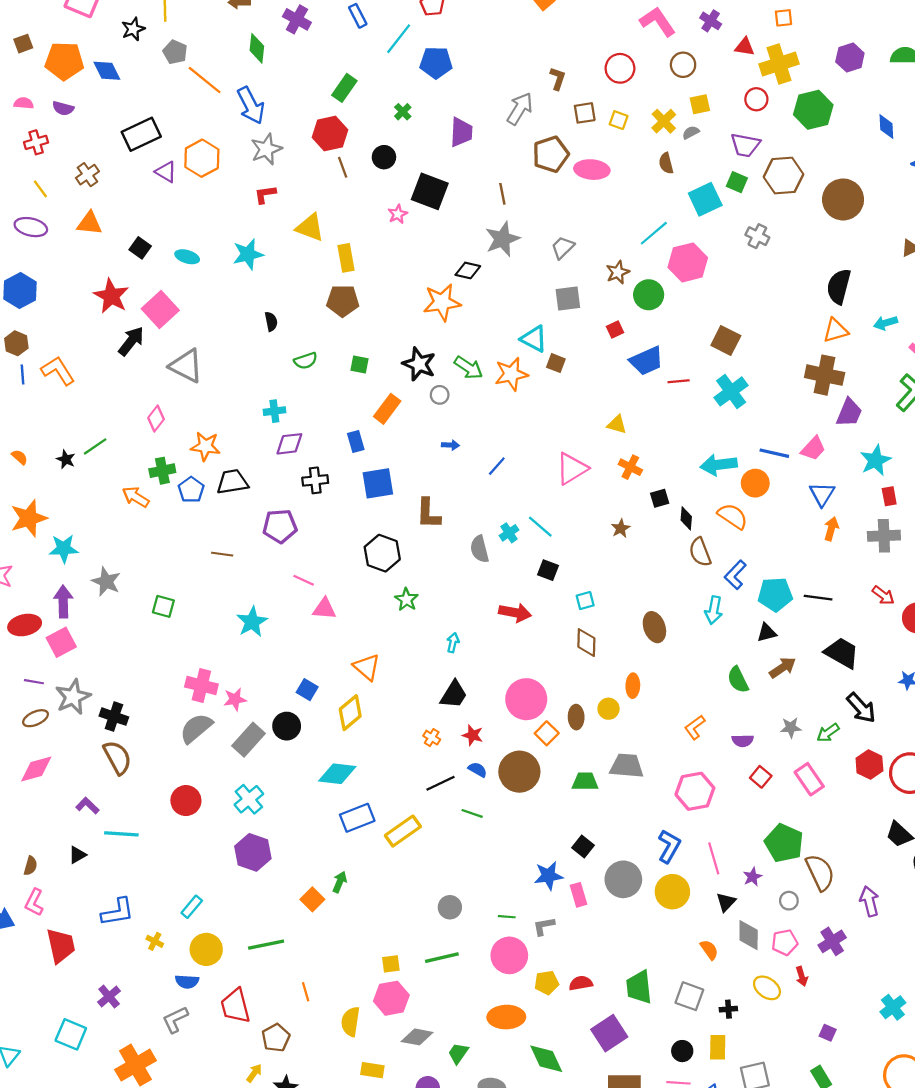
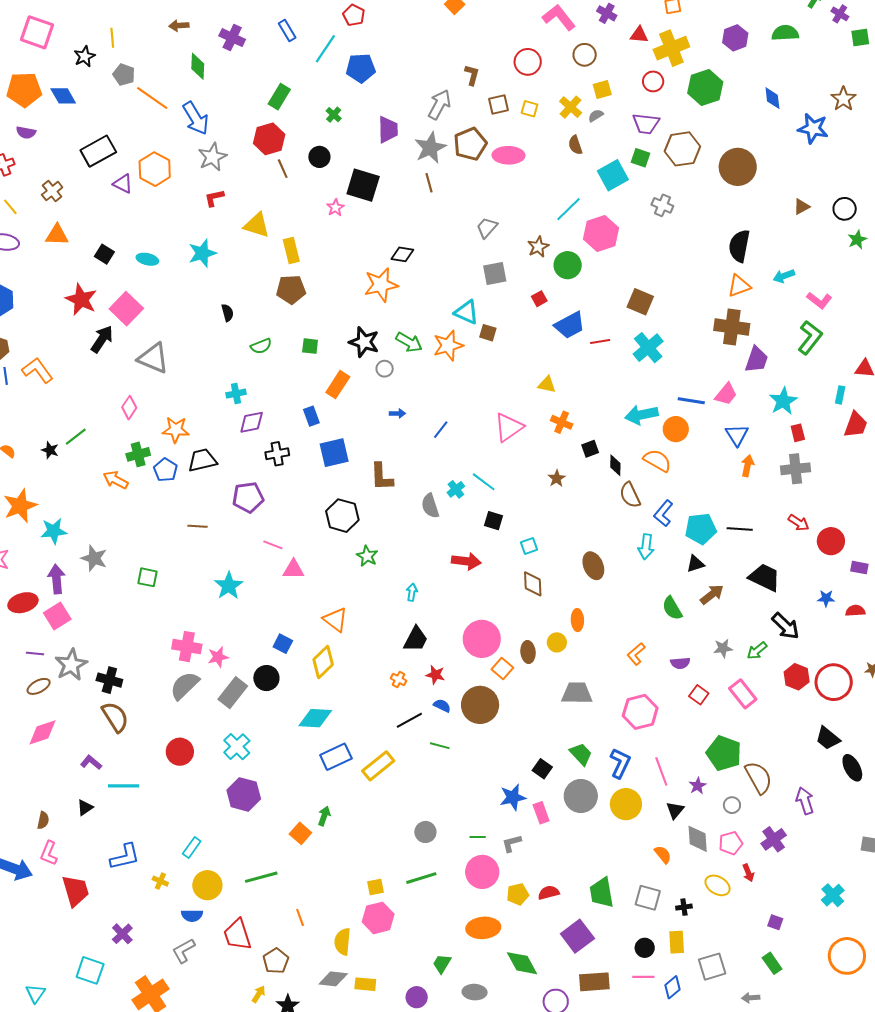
gray star: (502, 239) -> (430, 148), moved
green trapezoid: (585, 781) -> (581, 754), moved, turned 50
gray diamond: (417, 1037) -> (333, 979), moved

